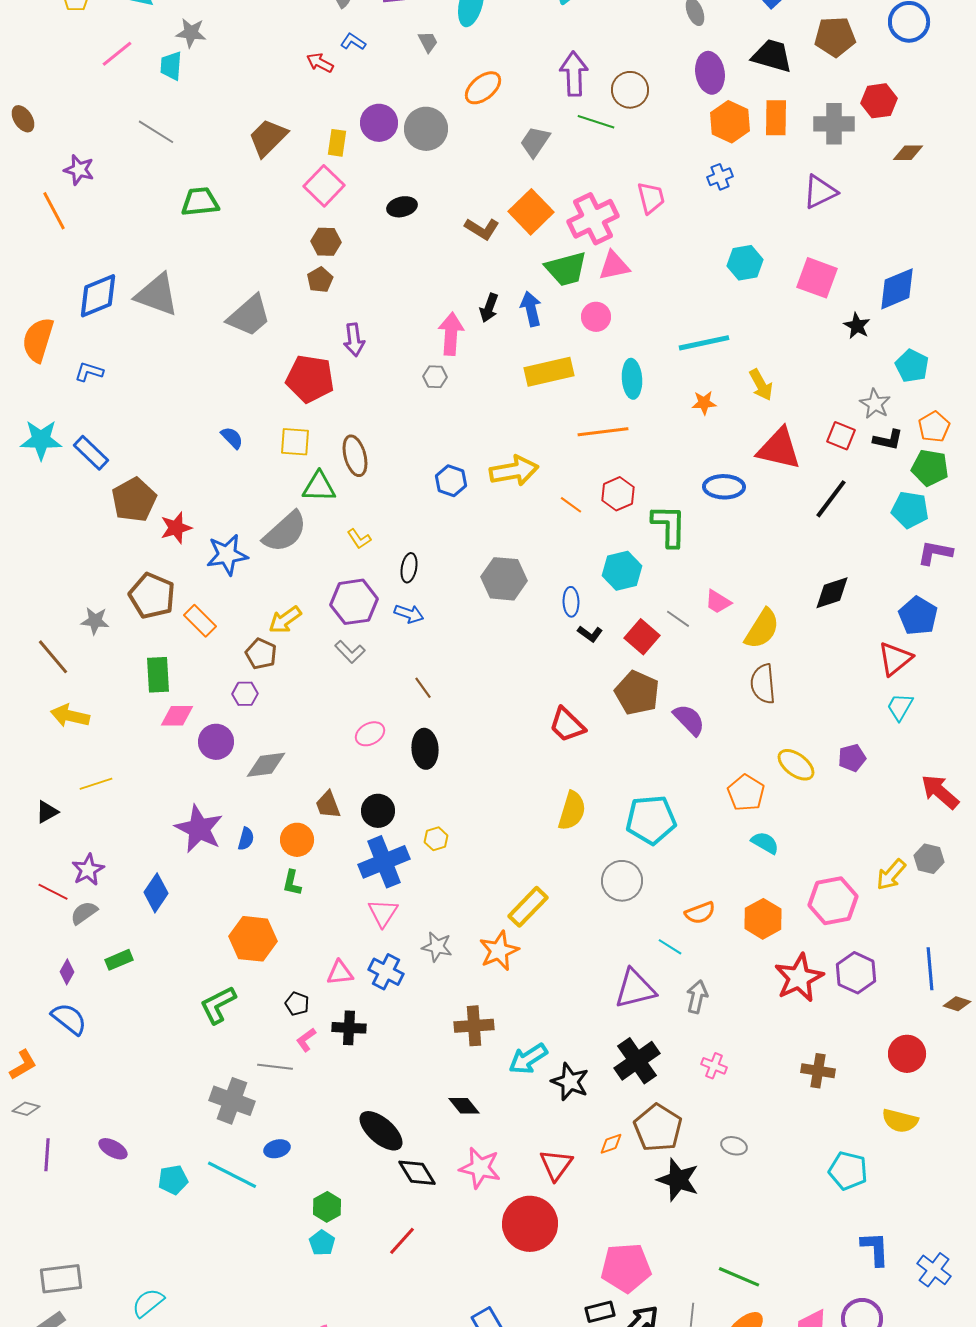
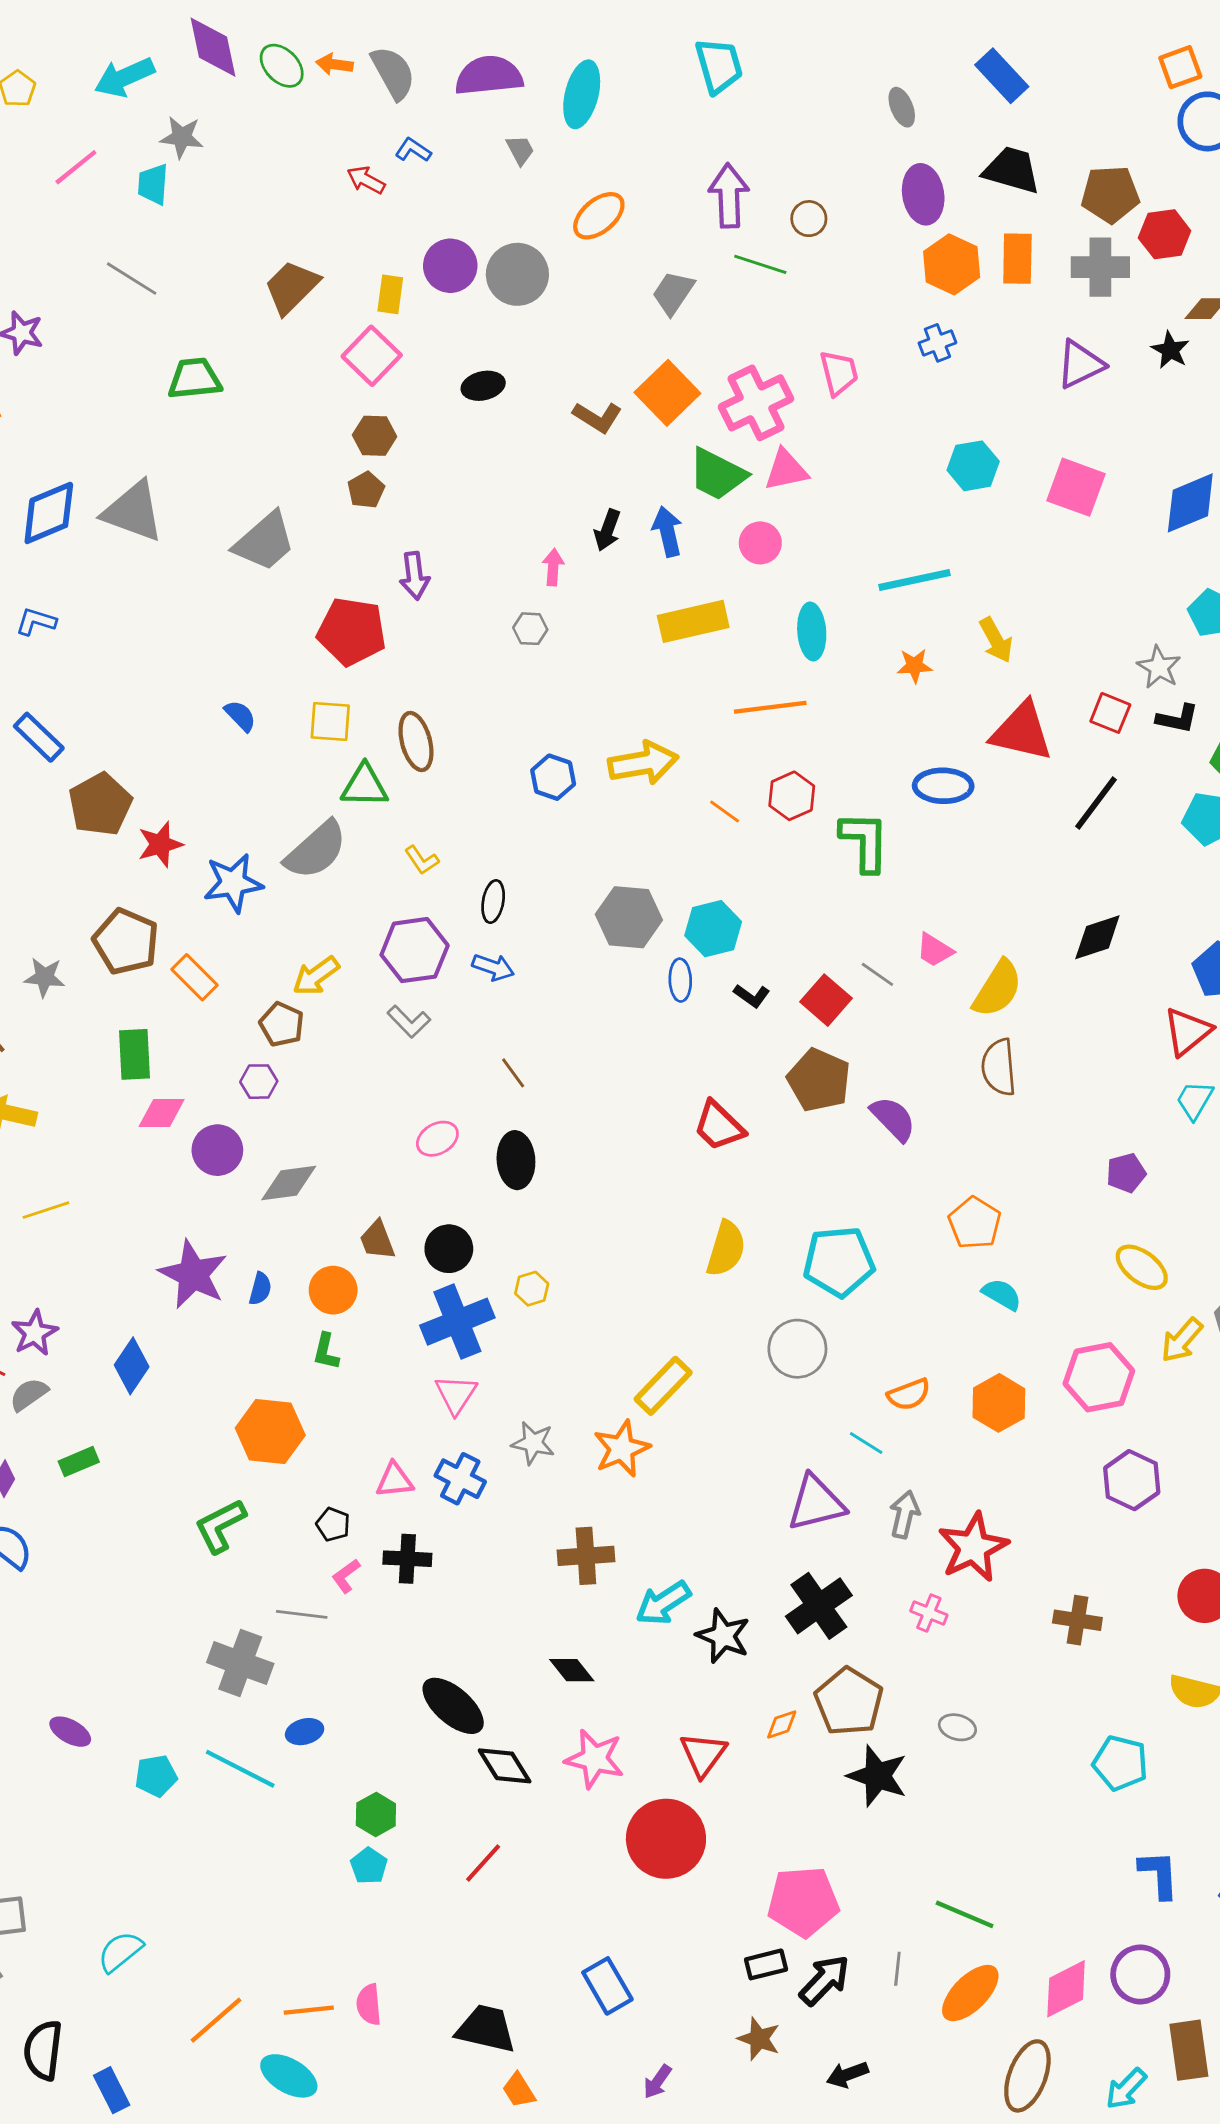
brown pentagon: (835, 37) -> (1110, 194), moved
brown circle: (630, 90) -> (809, 219), size x0.7
green trapezoid: (566, 269) -> (717, 474), turned 42
black star: (857, 326) -> (1170, 350), moved
pink arrow: (451, 334) -> (553, 567), size x0.6
cyan hexagon: (622, 571) -> (713, 929), moved
blue ellipse: (571, 602) -> (680, 980), moved
yellow ellipse: (796, 765) -> (1142, 1267), moved
red star: (799, 978) -> (973, 1547), moved

